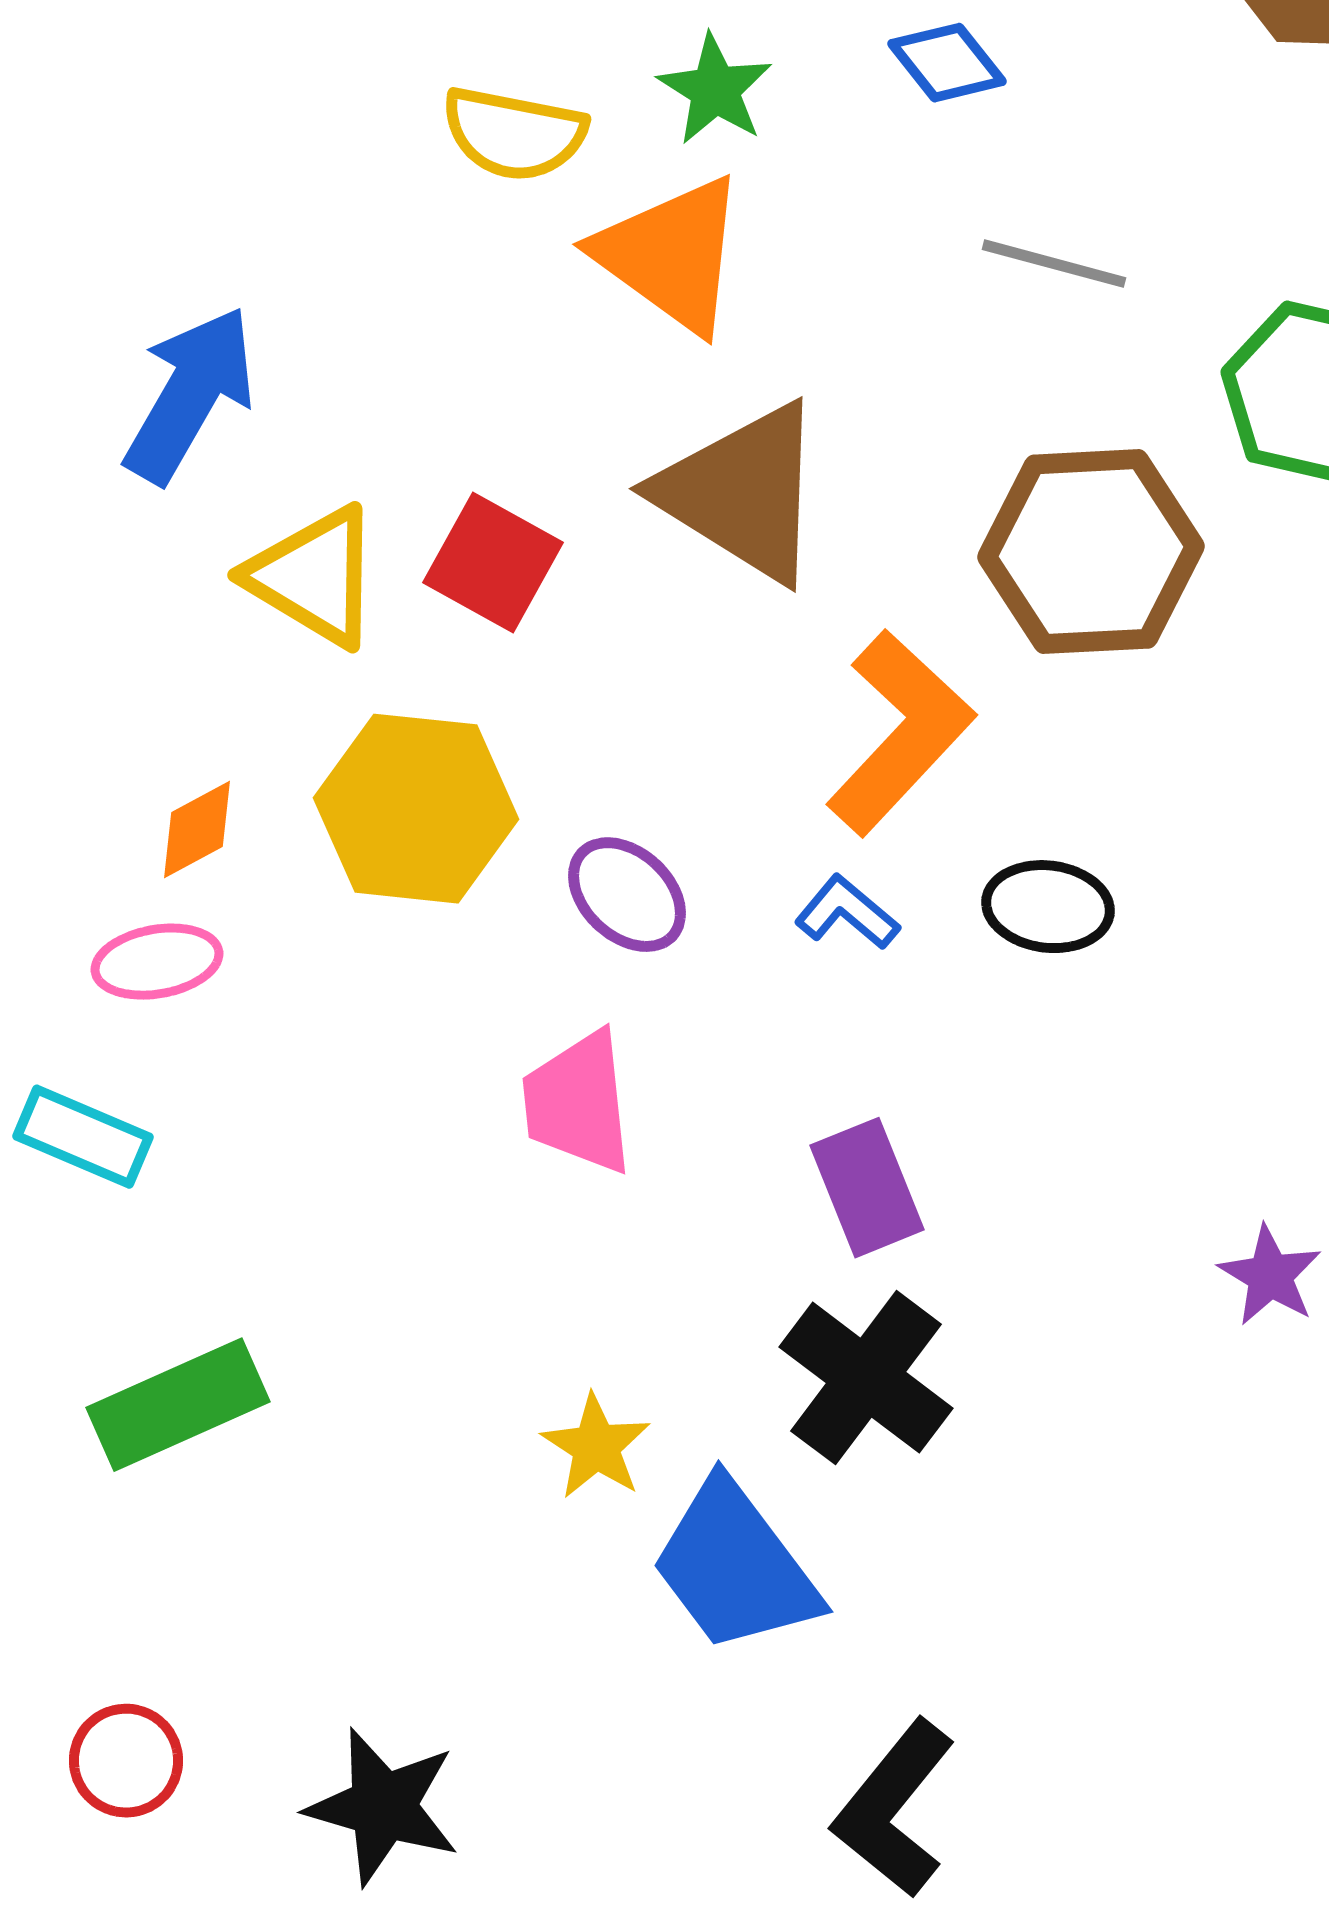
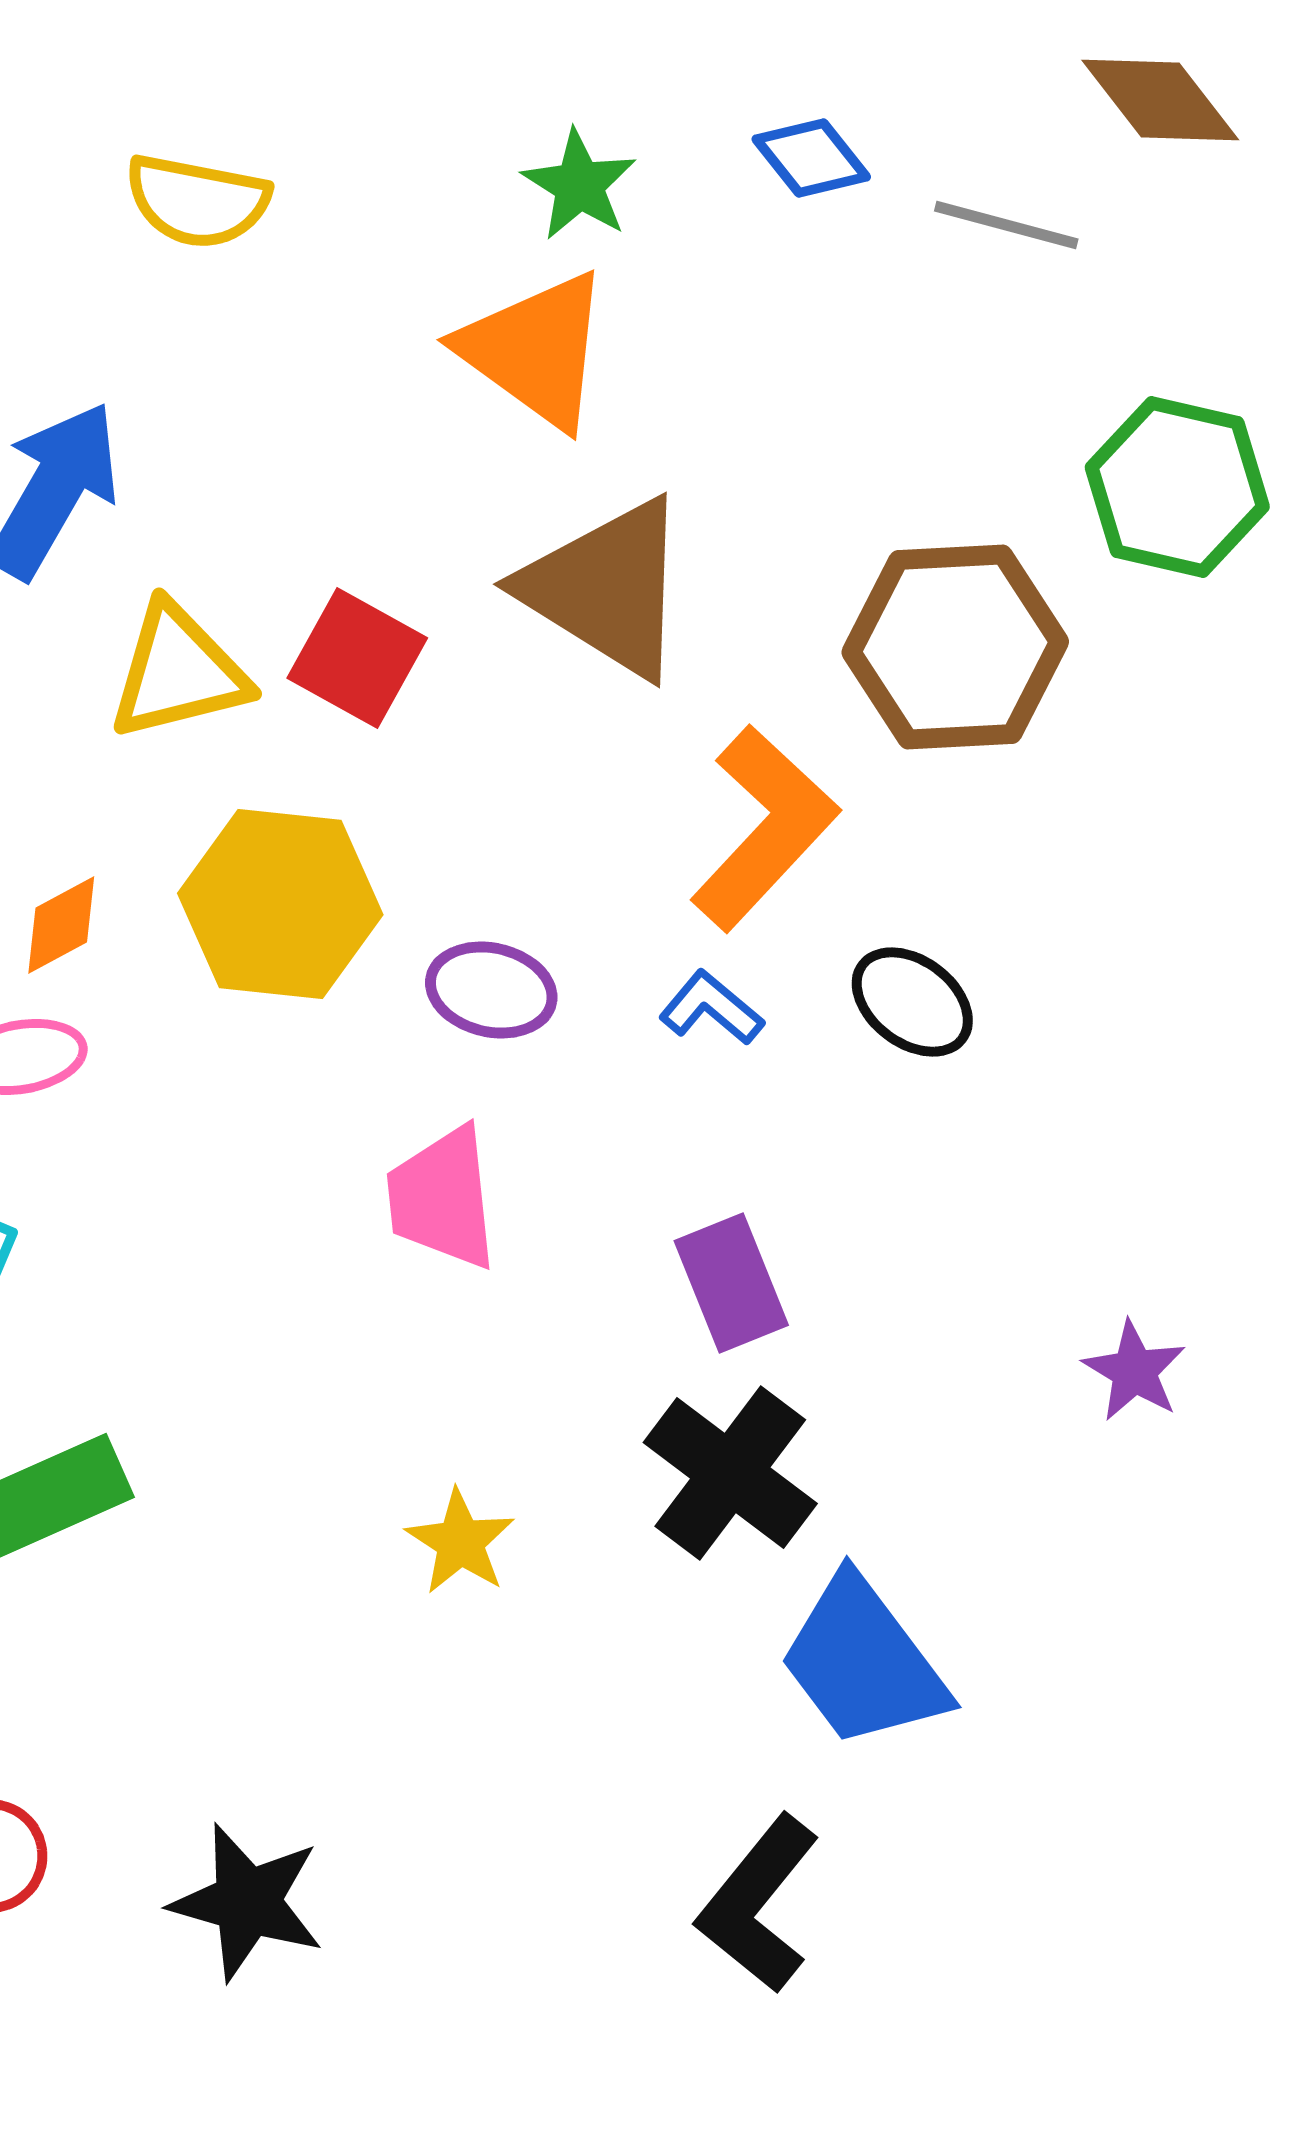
yellow semicircle: (514, 134) -> (197, 201), moved
gray line: (1054, 264) -> (1006, 225), moved
yellow triangle: (314, 577) -> (178, 672), turned -45
purple ellipse: (627, 895) -> (491, 990), turned -30
black ellipse: (1048, 907) -> (912, 1002), turned 30
blue trapezoid: (735, 1567) -> (863, 1662), moved

